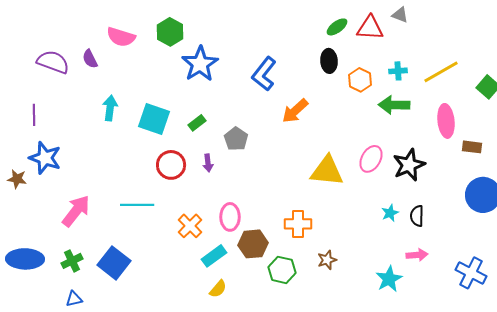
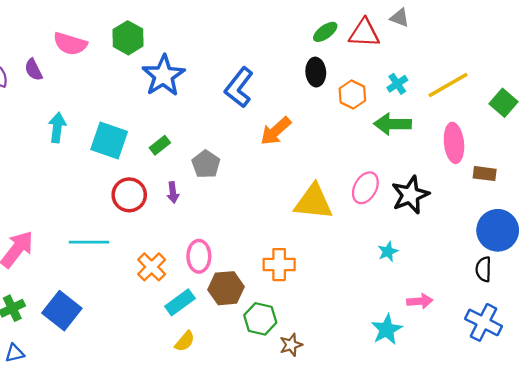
cyan cross: (398, 71) -> (397, 84), turned -30
black semicircle: (417, 216) -> (483, 269), moved
brown star: (327, 260) -> (291, 345), moved

